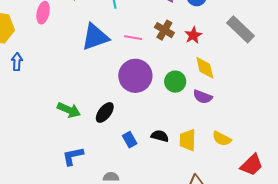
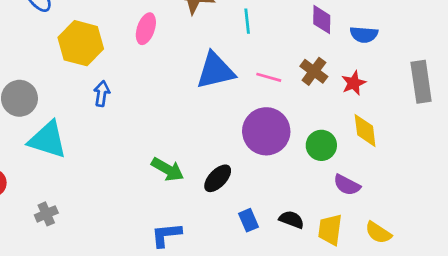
gray rectangle: (241, 29) -> (421, 82), turned 32
purple semicircle: (203, 97) -> (347, 185), moved

